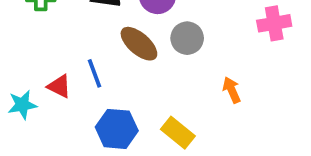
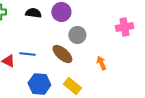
brown ellipse: (139, 44) -> (62, 54), moved
blue line: (94, 73) -> (27, 54), turned -63

